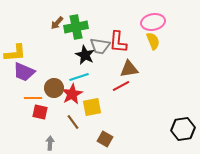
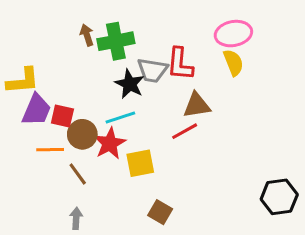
brown arrow: (57, 23) -> (87, 35), turned 120
purple trapezoid: (24, 72) -> (36, 110), turned -90
red square: (40, 112) -> (62, 116), moved
brown line: (73, 122) -> (78, 174), moved

